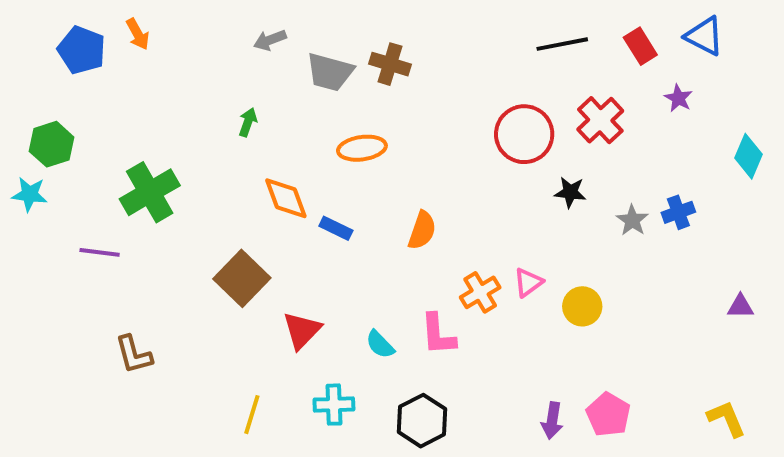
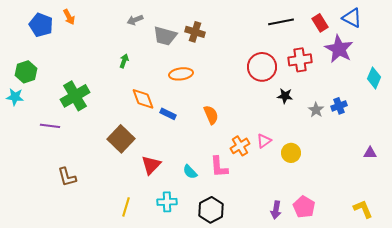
purple star: (678, 98) -> (339, 49), size x2.0
red cross: (600, 120) -> (300, 60), turned 35
orange semicircle: (422, 230) -> (211, 115), turned -42

